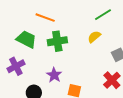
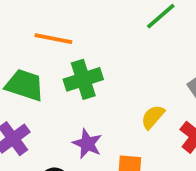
yellow semicircle: (94, 37) -> (153, 117), moved

